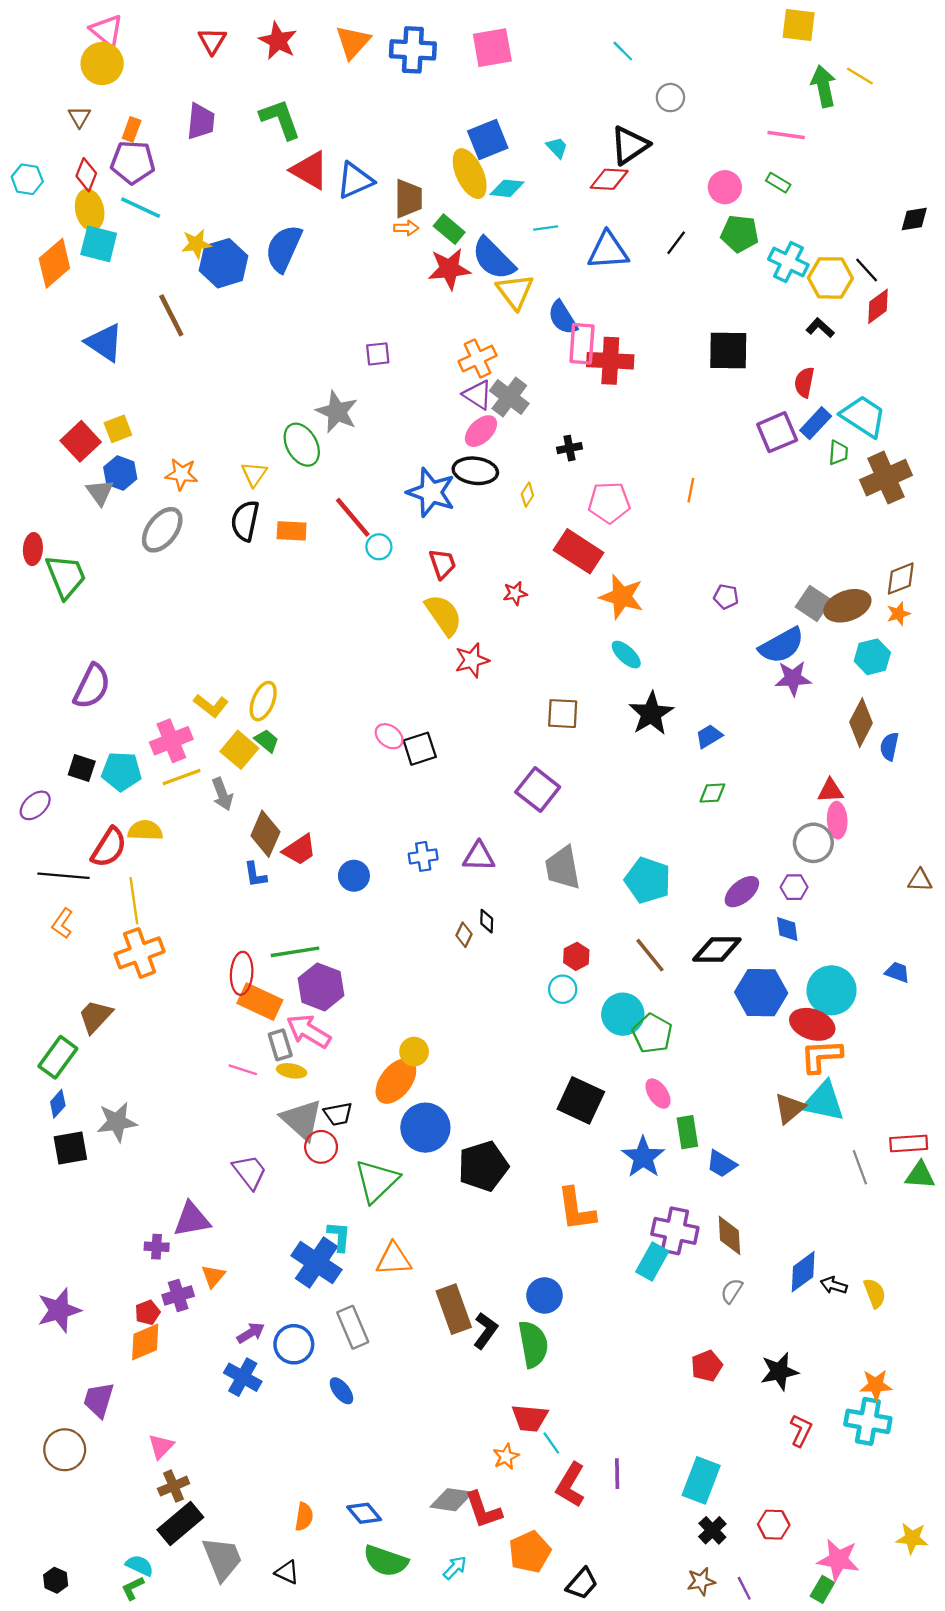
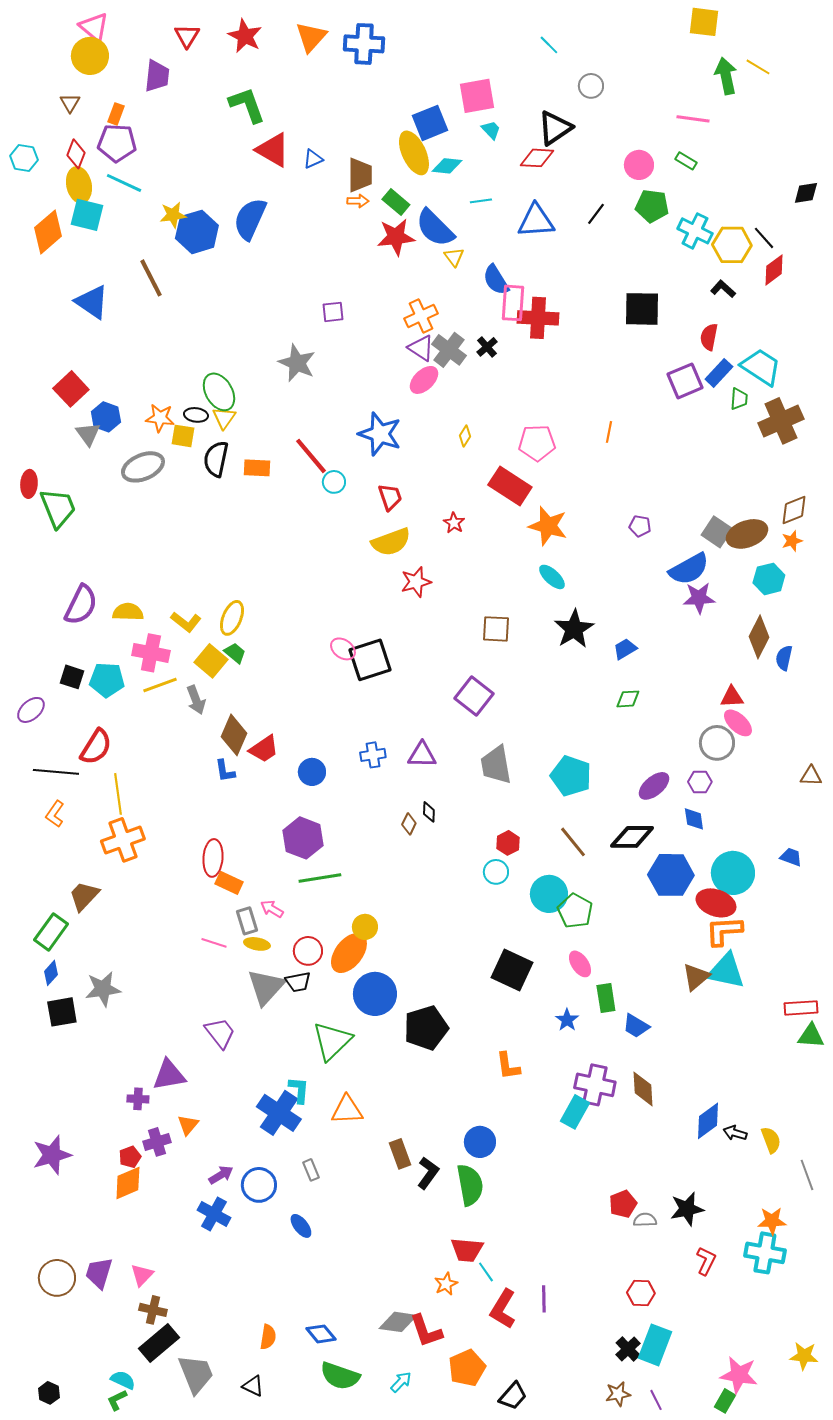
pink square: (492, 48) -> (477, 96), moved
purple trapezoid: (201, 121) -> (157, 76), moved
blue triangle: (355, 180) -> (313, 159), size x0.6
yellow triangle: (515, 292) -> (454, 257), size x0.6
yellow square: (118, 429) -> (183, 436), moved, turned 30
green ellipse: (302, 445) -> (219, 392), moved
black cross: (569, 448) -> (487, 347), moved, turned -30
black ellipse: (475, 471) -> (196, 415), moved, size x0.6
gray ellipse: (162, 530) -> (143, 467), turned 30
red star: (515, 593) -> (454, 523), turned -30
yellow semicircle: (444, 615) -> (391, 542), turned 105
pink cross: (171, 741) -> (151, 653), turned 33
black square: (420, 749) -> (370, 660), size x1.4
pink ellipse: (837, 820) -> (738, 723), turned -44
yellow semicircle: (145, 830) -> (128, 612), moved
green line: (295, 952) -> (320, 878), moved
purple hexagon: (321, 987) -> (303, 838), moved
orange rectangle: (260, 1002) -> (229, 883), size x0.7
pink arrow: (309, 1031) -> (272, 909), size x0.6
gray triangle: (302, 1120) -> (266, 987), turned 30
red circle: (321, 1147) -> (308, 951), moved
blue star: (643, 1157) -> (567, 1020), size x0.6
gray line: (860, 1167) -> (807, 1175), moved
orange L-shape: (576, 1209) -> (508, 1066), size x0.7
gray semicircle: (732, 1291) -> (645, 1220), moved, turned 55
brown rectangle: (454, 1309) -> (400, 1154), size x0.7
gray rectangle: (353, 1327) -> (311, 1170), size x0.6
purple trapezoid: (99, 1400) -> (99, 1273), moved
cyan rectangle: (701, 1480) -> (655, 1345), moved
brown cross: (174, 1486) -> (153, 1310), turned 36
red hexagon: (774, 1525) -> (641, 1293), moved

